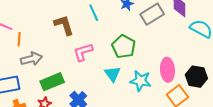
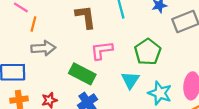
green rectangle: (52, 82) -> (82, 74), moved, turned 40

